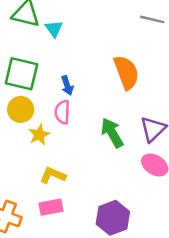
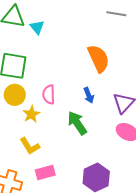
blue arrow: (67, 85) -> (89, 95), moved
green arrow: (112, 133) -> (77, 123), moved
yellow L-shape: (53, 175) -> (30, 146), moved, turned -140

